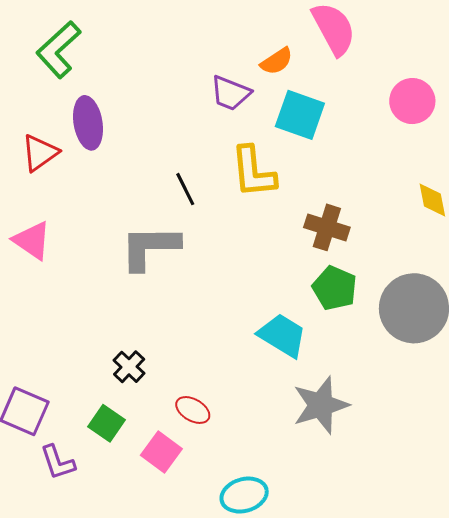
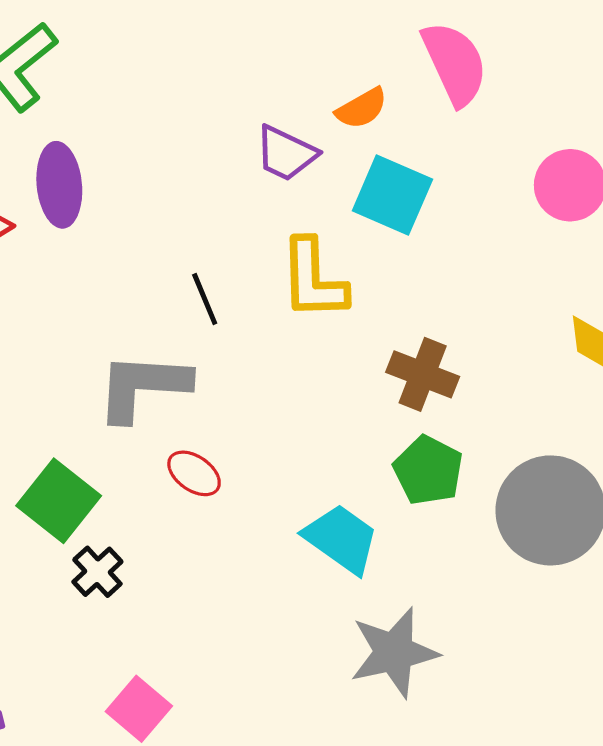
red ellipse: (193, 410) -> (194, 473), moved
green square: (106, 423) -> (59, 501), moved, size x1.4

